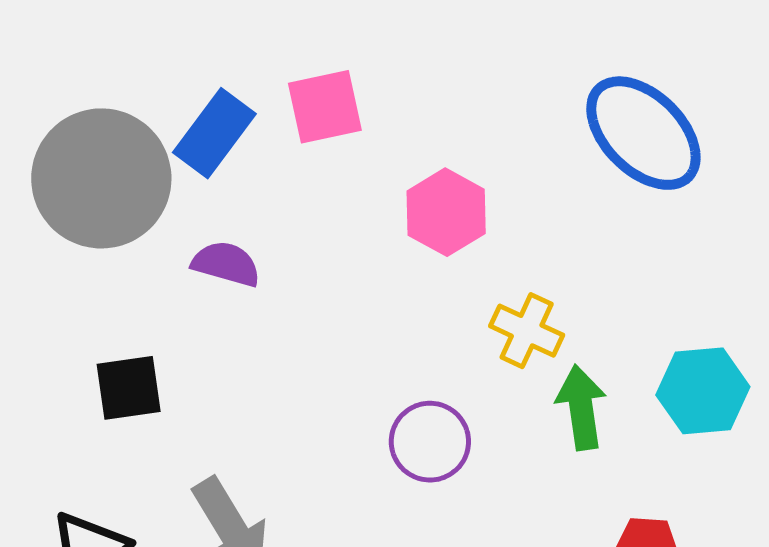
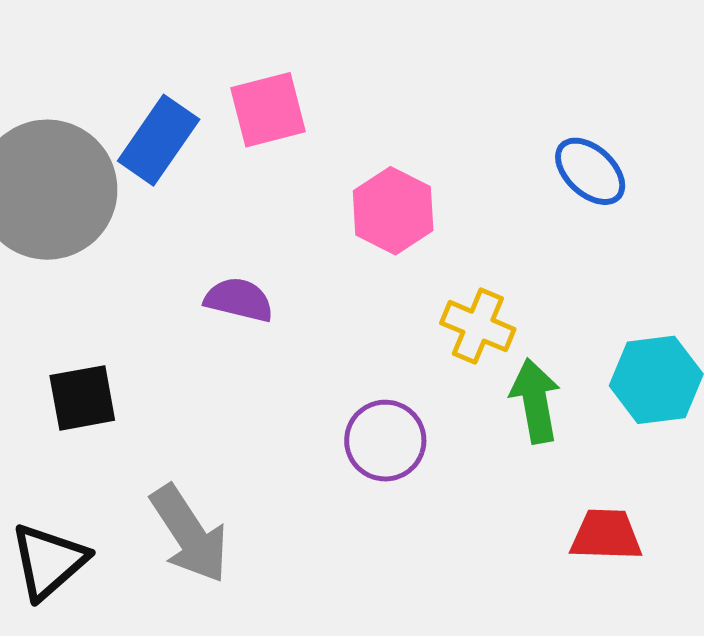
blue ellipse: (643, 133) -> (590, 171), moved, size x0.6
purple semicircle: (226, 264) -> (239, 300), moved

